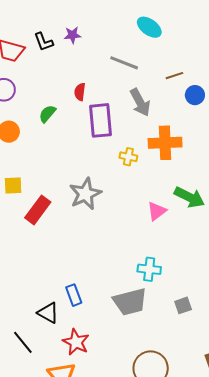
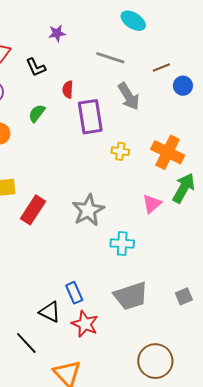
black L-shape: (44, 42) -> (36, 67), moved
orange cross: (165, 143) -> (168, 152), moved, turned 32
gray star: (85, 194) -> (88, 210), moved
green arrow: (189, 197) -> (184, 188), turned -84
cyan cross: (149, 269) -> (122, 243), moved
red star: (76, 342) -> (85, 324), moved

